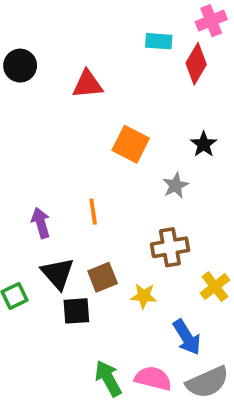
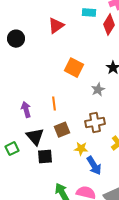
black circle: (20, 66) -> (16, 39), moved
red triangle: (88, 84) -> (56, 26), moved, turned -30
brown square: (103, 277) -> (62, 130), moved
blue arrow: (187, 337) -> (94, 166), moved

